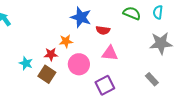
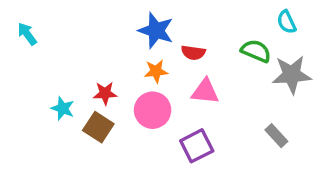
cyan semicircle: (158, 12) -> (286, 22), turned -32
green semicircle: (132, 13) -> (256, 51), moved
orange star: (66, 41) -> (156, 71), moved

